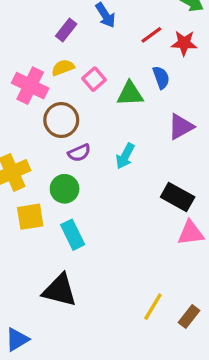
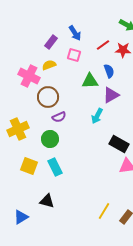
pink square: (94, 79) -> (74, 55), moved, turned -32
purple triangle: (181, 127) -> (111, 95), moved
cyan arrow: (125, 156) -> (97, 116), moved
yellow square: (30, 217) -> (29, 166), moved, turned 30
black triangle: (60, 290) -> (47, 201), size x0.7
blue triangle: (17, 339) -> (21, 217), moved

